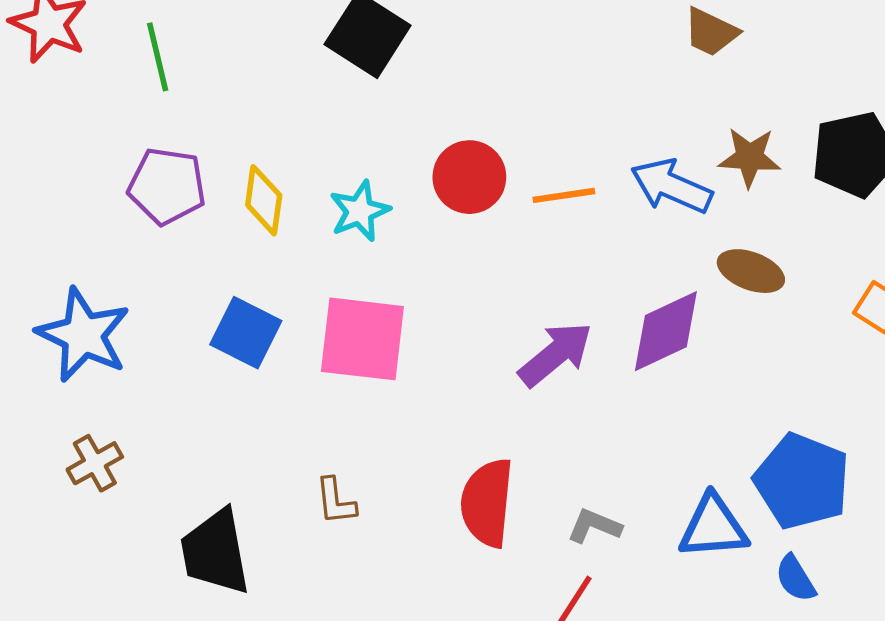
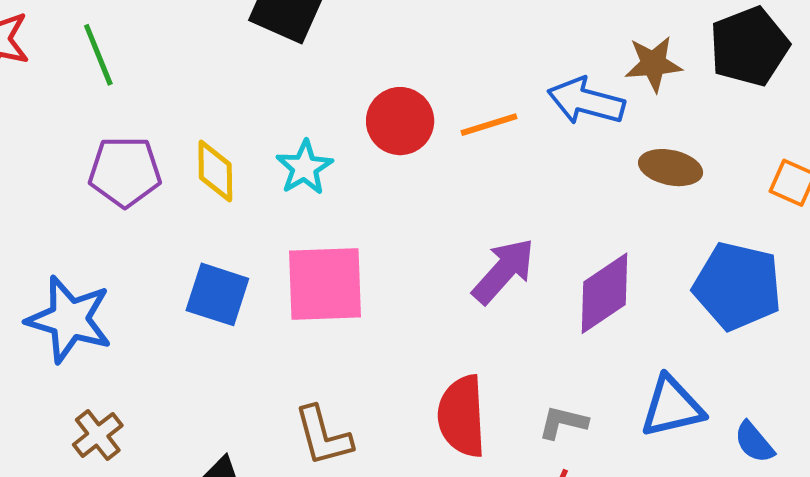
purple diamond: (666, 331) -> (605, 293), moved
blue pentagon: (802, 481) -> (738, 286), moved
brown L-shape: (336, 501) -> (323, 436), size x1.4

